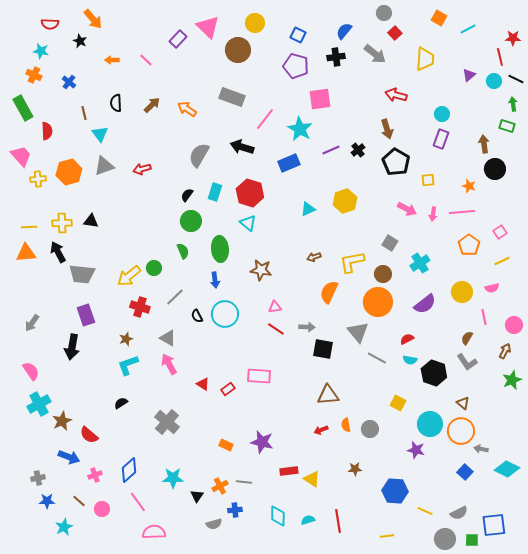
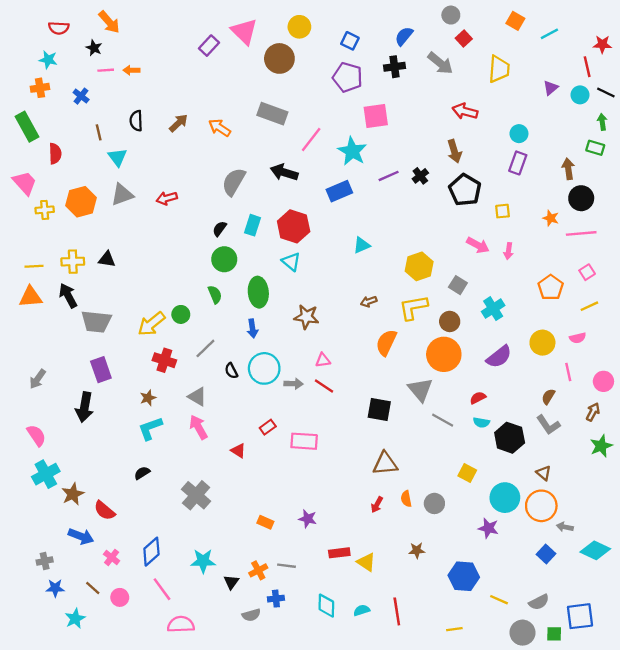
pink line: (146, 60) -> (106, 70), moved, turned -48
orange cross: (34, 75) -> (40, 88), turned -35
yellow hexagon: (345, 201) -> (419, 266), moved
pink line: (462, 212) -> (581, 233), moved
gray arrow: (307, 327) -> (294, 384), moved
red rectangle: (228, 389) -> (268, 427), moved
red arrow: (321, 430) -> (377, 505), turned -40
purple star: (262, 442) -> (308, 519), size x0.7
pink cross: (95, 475) -> (112, 557), turned -32

